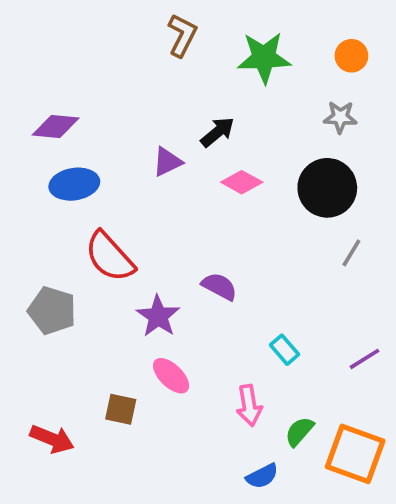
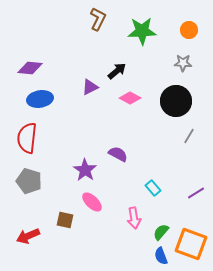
red semicircle: (110, 257) -> (27, 138), moved, turned 48
gray pentagon: (52, 311) -> (29, 181), moved
red arrow: (52, 439) -> (28, 236), turned 135
blue semicircle: (262, 476) -> (161, 256), moved, turned 96

